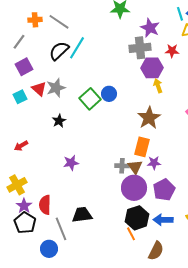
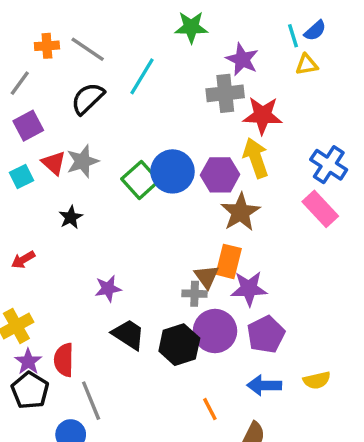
cyan line: (77, 48) -> (142, 76), moved
red star: (172, 51) -> (262, 115), moved, size x1.6
purple hexagon: (152, 68) -> (220, 175), moved
yellow arrow: (158, 86) -> (256, 158), size x1.6
blue circle: (109, 94) -> (173, 171), size x1.6
black star: (59, 121) -> (71, 217), moved
purple star: (154, 163) -> (249, 289), size x1.5
brown triangle: (135, 167) -> (206, 277), moved
black trapezoid: (82, 215) -> (128, 334), moved, turned 40
black hexagon: (137, 218) -> (179, 345), moved

